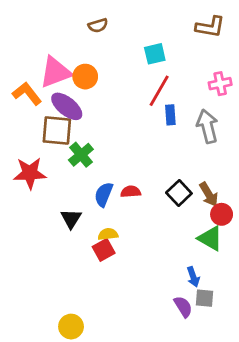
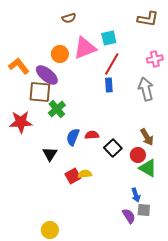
pink triangle: (55, 72) -> (85, 48), moved
blue rectangle: (170, 115) -> (109, 85), moved
black square: (179, 193) -> (113, 148), moved
red circle: (222, 214) -> (138, 155), moved
yellow semicircle: (108, 234) -> (85, 174), moved

